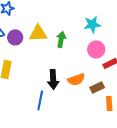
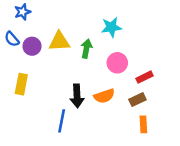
cyan star: (92, 24) -> (111, 27), moved
pink circle: (96, 49) -> (117, 63), moved
brown rectangle: (97, 87) -> (137, 100), moved

